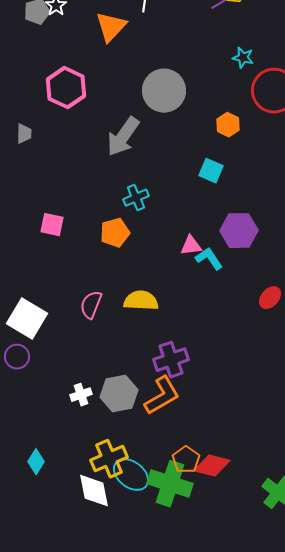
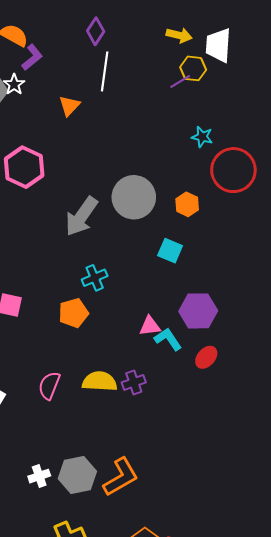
orange triangle: (111, 27) -> (69, 106), size x0.7
gray circle: (164, 91) -> (134, 197), moved
red ellipse: (270, 298) -> (206, 357), moved
purple cross: (171, 360) -> (134, 382), moved, size x0.7

